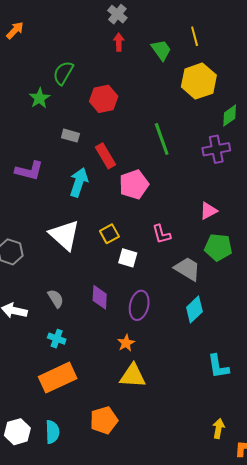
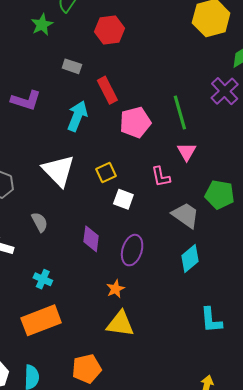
green line: (162, 139) -> (180, 113), moved
purple cross: (216, 149) -> (225, 91), turned -36
pink triangle: (208, 211) -> (187, 152), moved, turned -36
gray semicircle: (56, 299) -> (40, 222), moved

